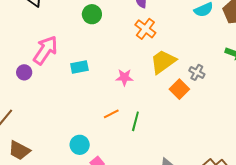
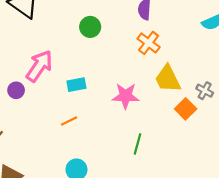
yellow trapezoid: (163, 62) -> (168, 79), turned -80
pink star: (124, 77) -> (126, 96), size x1.4
orange line: (111, 114) -> (69, 121), moved

